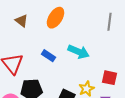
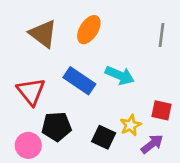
brown triangle: (22, 21) -> (43, 34), size x1.6
blue rectangle: (48, 56) -> (79, 81), size x1.6

